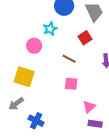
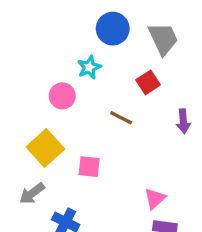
yellow square: (24, 77) -> (45, 148), turned 30
pink square: (71, 84) -> (89, 167), moved

